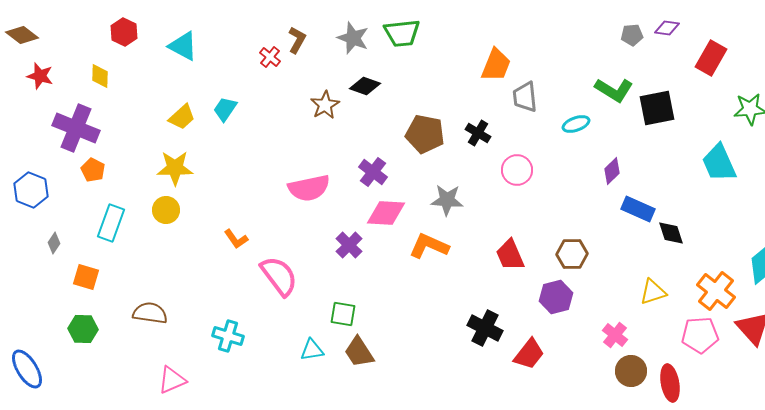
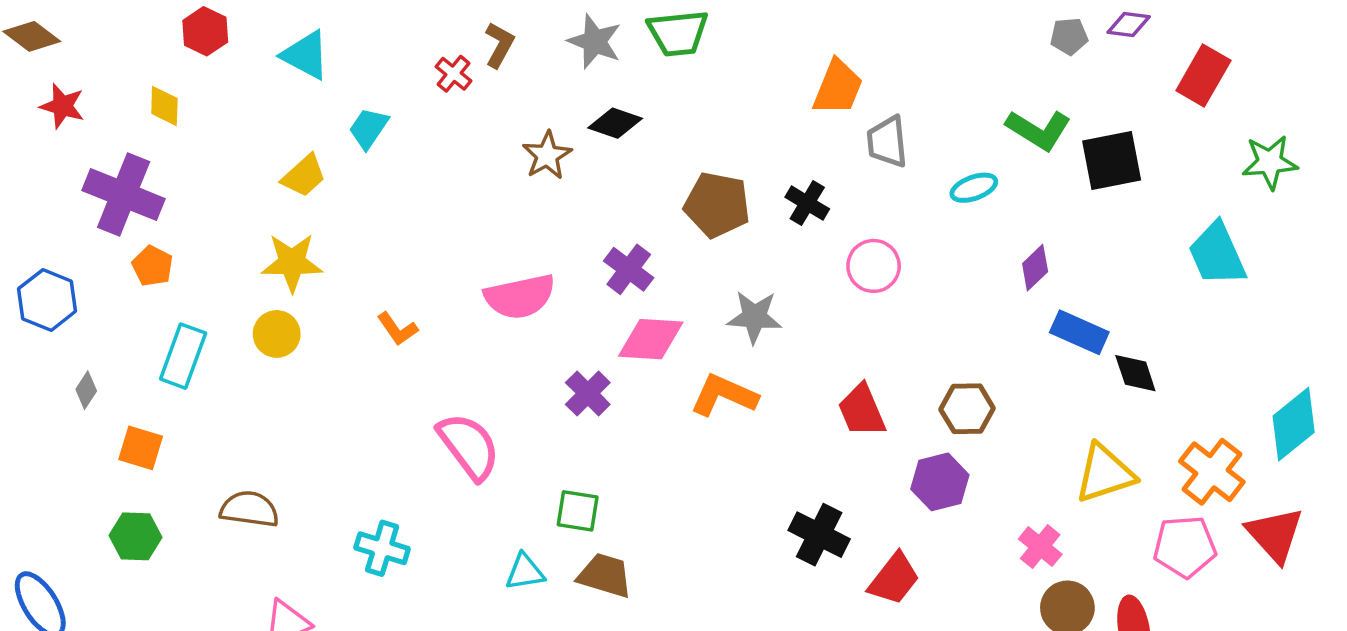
cyan trapezoid: (225, 109) -> (368, 128), moved
orange L-shape: (236, 239) -> (397, 329), moved
yellow triangle: (653, 292) -> (1105, 473), size x1.4
brown trapezoid: (359, 352) -> (605, 575), turned 140

